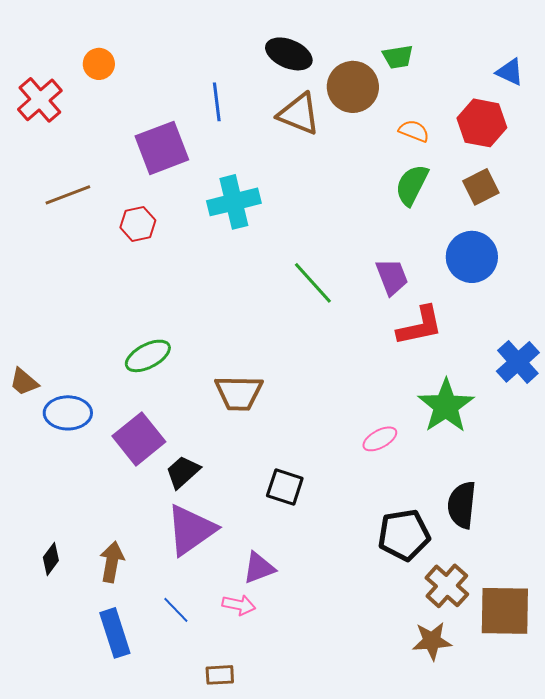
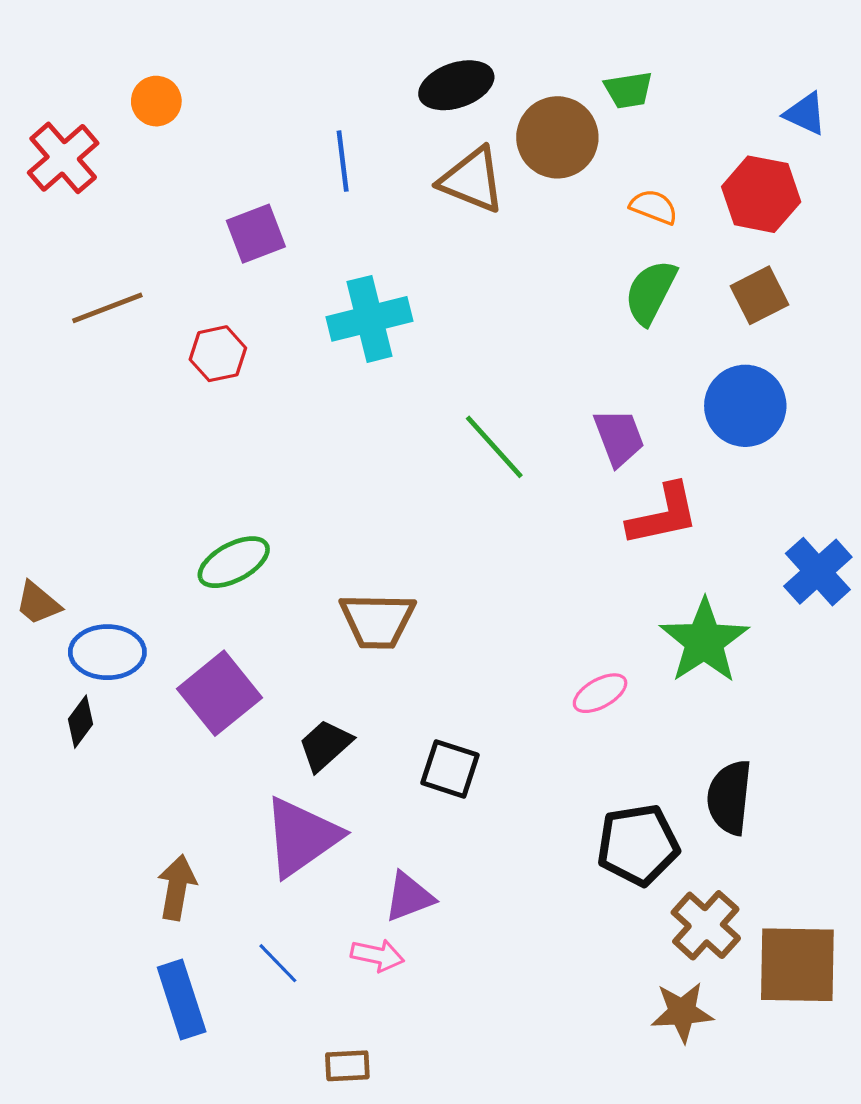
black ellipse: (289, 54) -> (456, 85), turned -42
purple square: (162, 148) -> (256, 234), size x0.7
black trapezoid: (183, 472) -> (325, 745), moved
black diamond: (51, 559) -> (81, 722), moved

